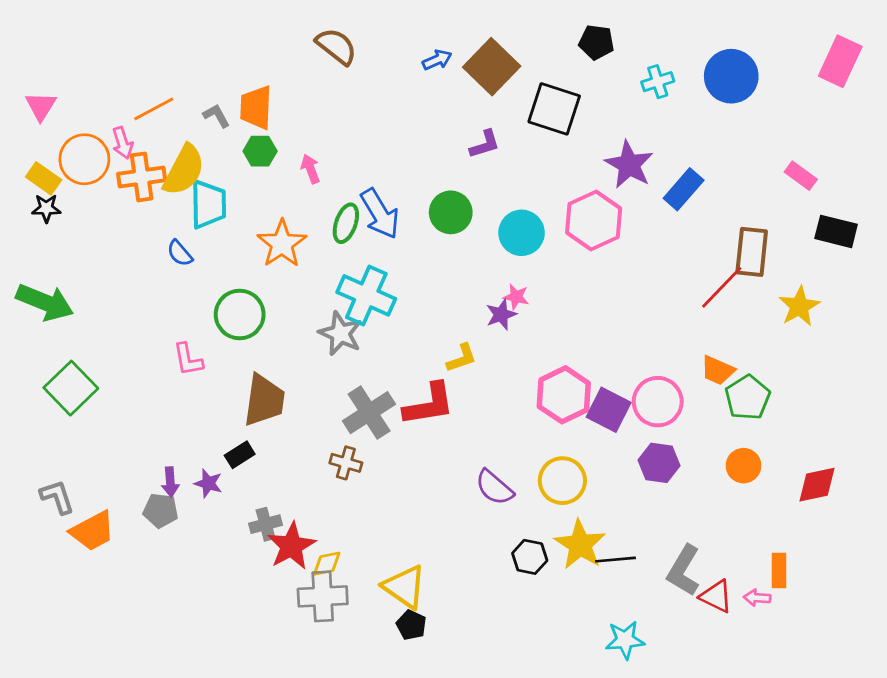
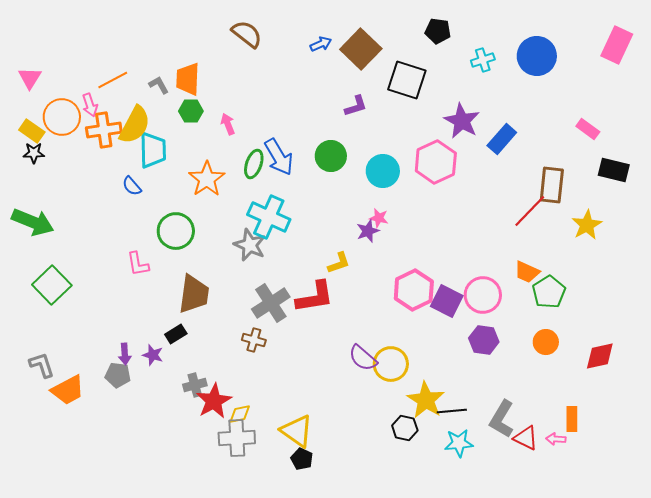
yellow circle: (562, 481) -> (391, 364), moved
black hexagon: (530, 557) -> (405, 428), moved
cyan star: (625, 640) -> (459, 443), moved

